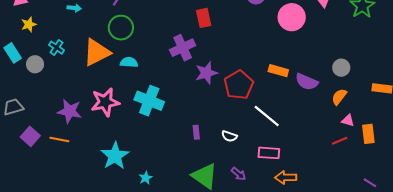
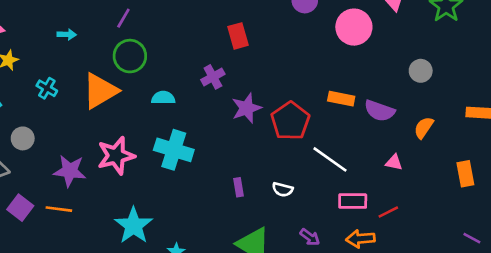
purple cross: (183, 48) -> (213, 77), size x0.7
cyan semicircle: (129, 62) -> (163, 98), moved
gray circle: (35, 64) -> (23, 138), moved
gray circle: (341, 68) -> (421, 71), moved
pink triangle: (348, 120) -> (394, 162), moved
red line: (340, 141) -> (388, 212), moved
pink rectangle: (269, 153) -> (353, 201), moved
purple arrow: (239, 174) -> (310, 237), moved

